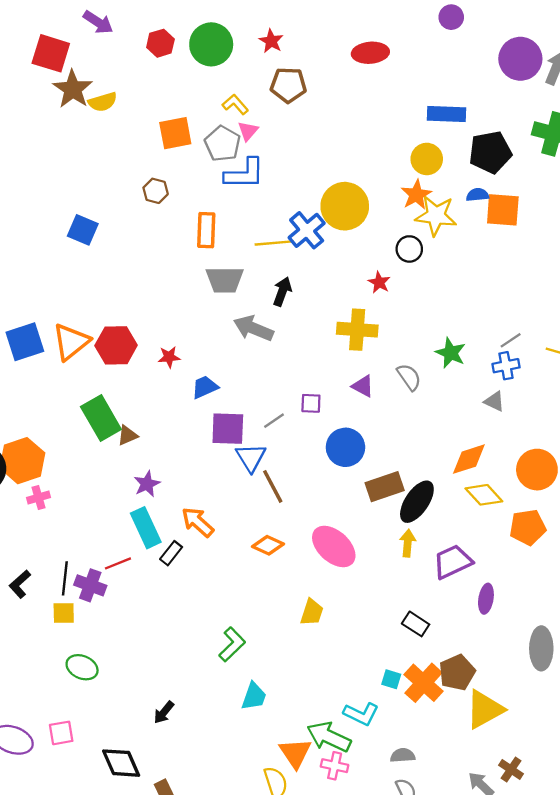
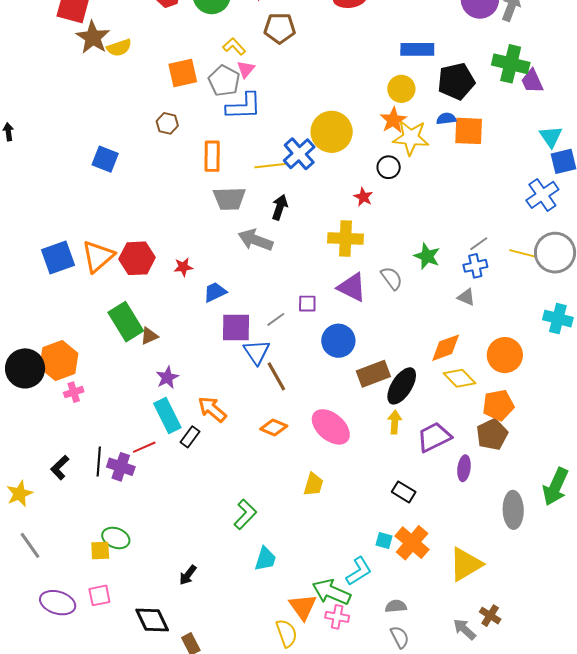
purple triangle: (363, 386) -> (352, 287), size x1.5
yellow square: (64, 613) -> (100, 550), moved
brown pentagon: (457, 672) -> (492, 434), moved
cyan L-shape: (361, 714) -> (359, 571), turned -56

